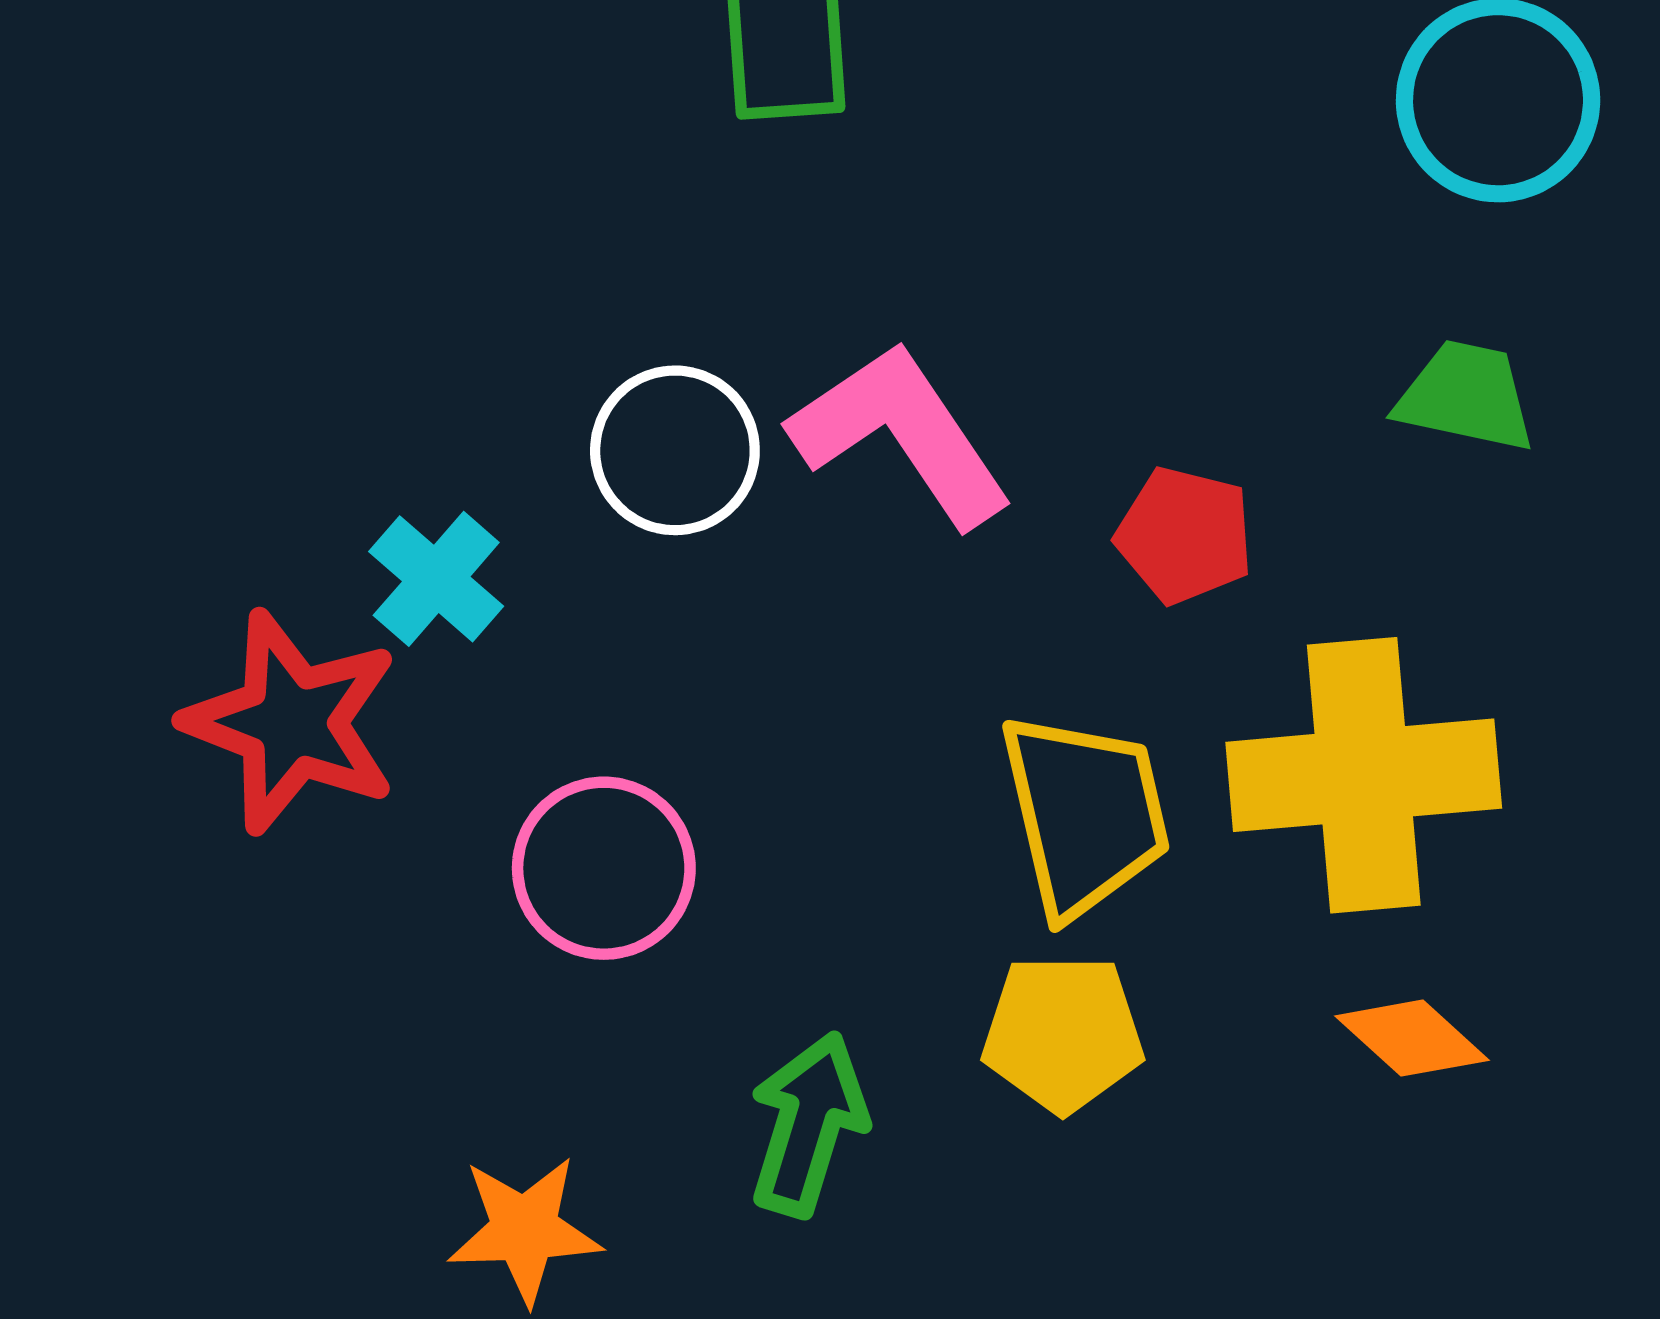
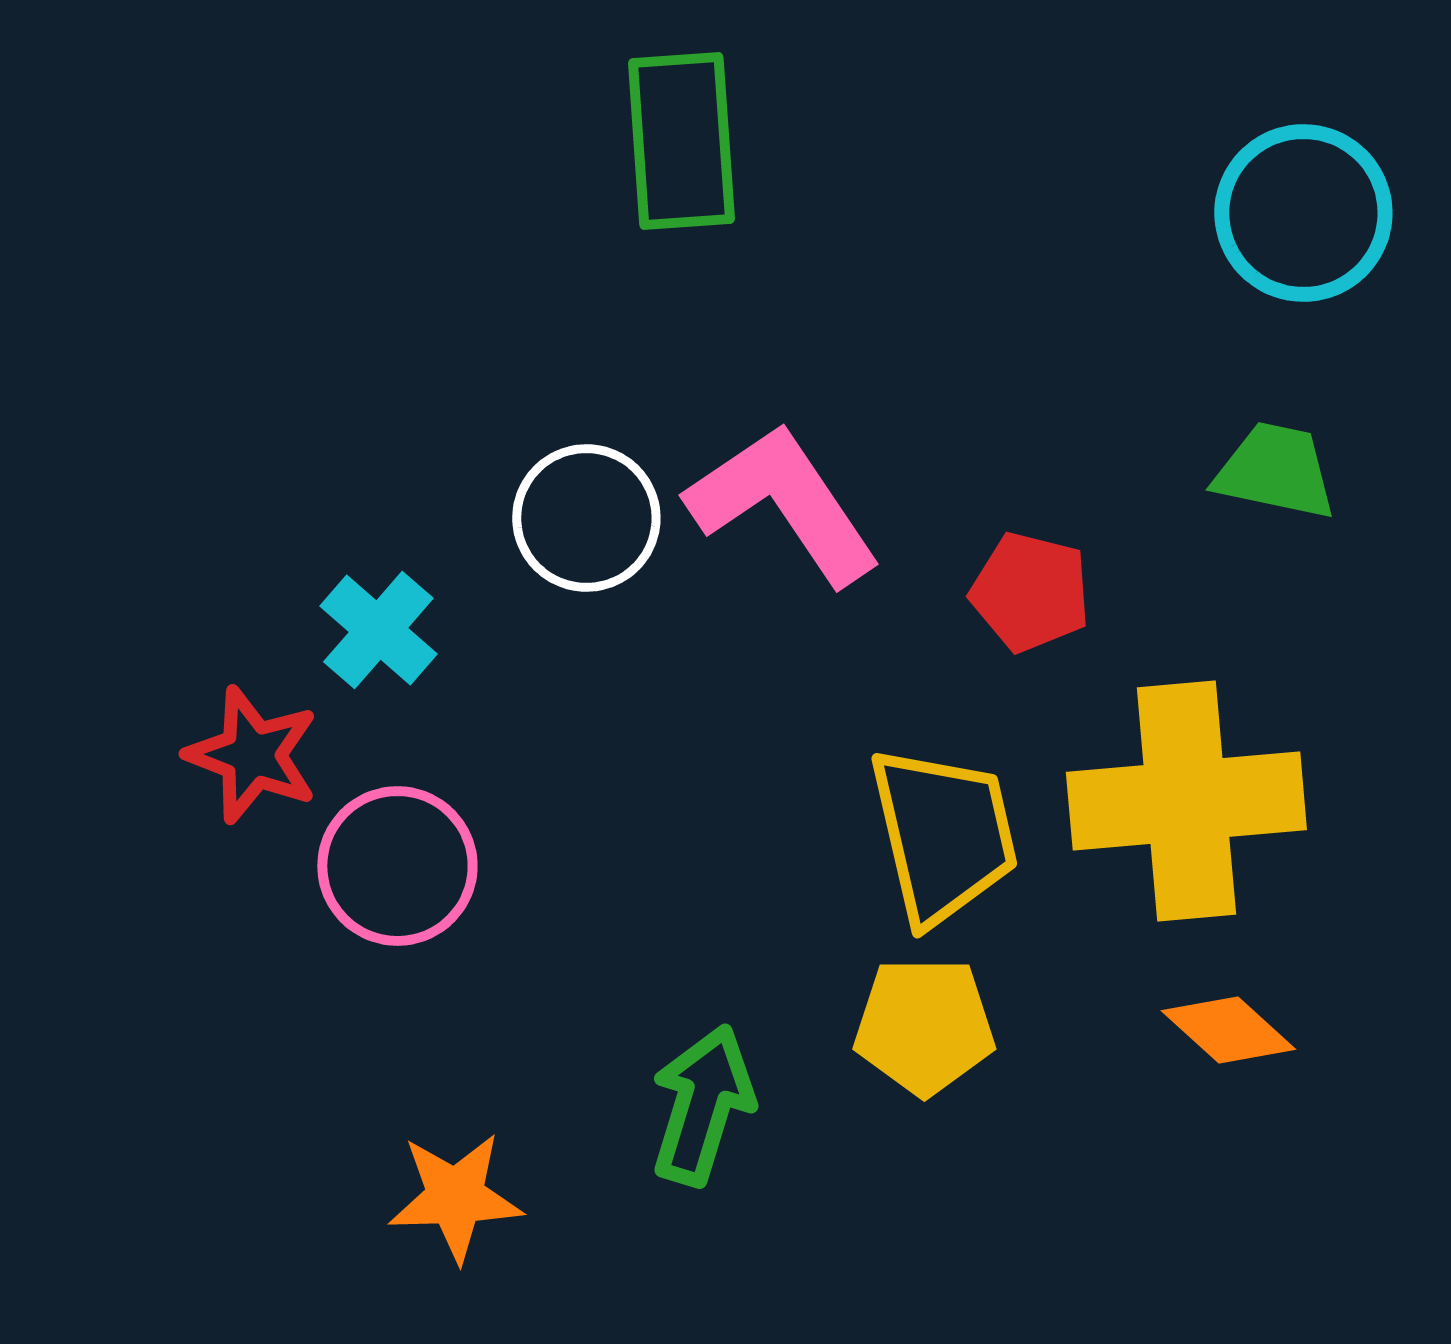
red star: (292, 722) -> (252, 755), size x0.7
pink circle: (604, 868) -> (397, 866), moved

